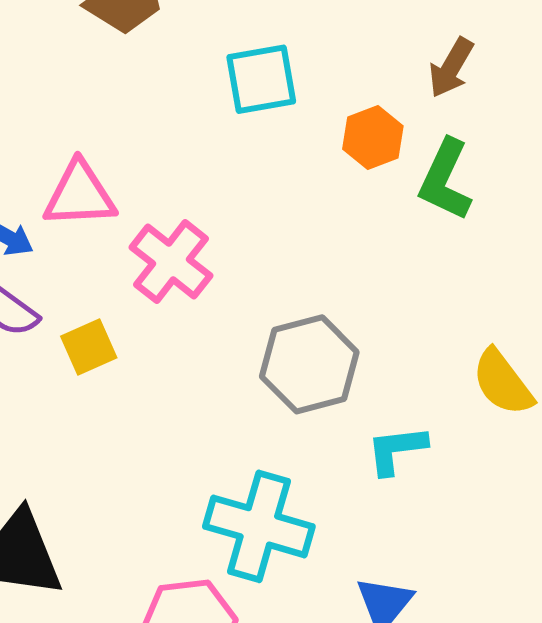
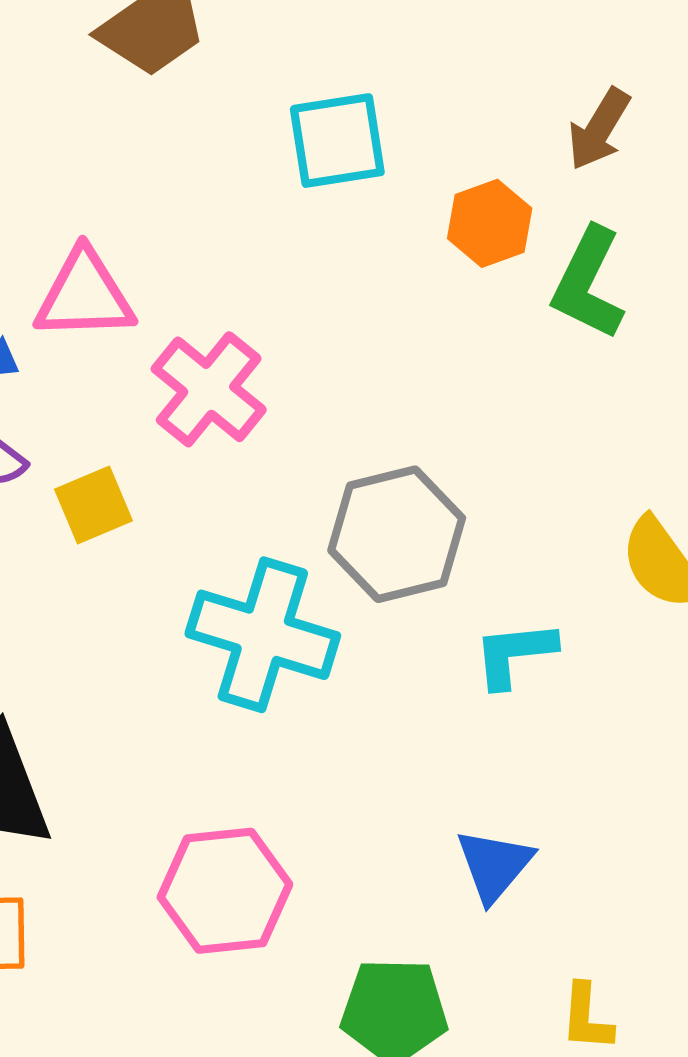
cyan cross: (259, 526) -> (263, 635), moved

